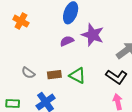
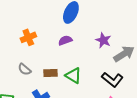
orange cross: (21, 21) -> (28, 37), moved, turned 35
purple star: (93, 35) -> (103, 40), moved, size x0.7

